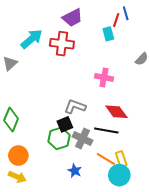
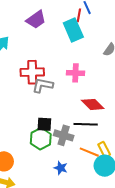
cyan rectangle: (108, 34) -> (73, 30), size x1.6
red cross: (62, 44) -> (32, 72), moved
gray L-shape: (75, 107) -> (43, 85), moved
black square: (65, 124) -> (44, 124), turned 35

